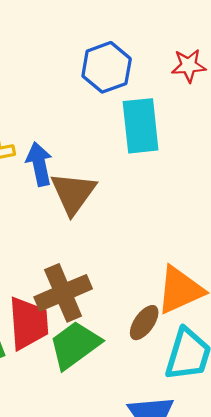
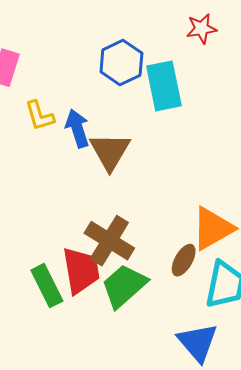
blue hexagon: (107, 67) -> (121, 63), moved
brown cross: (63, 293) -> (109, 241), turned -30

